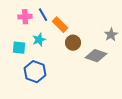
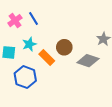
pink cross: (25, 17) -> (15, 21), turned -32
orange rectangle: (60, 25) -> (47, 58), moved

